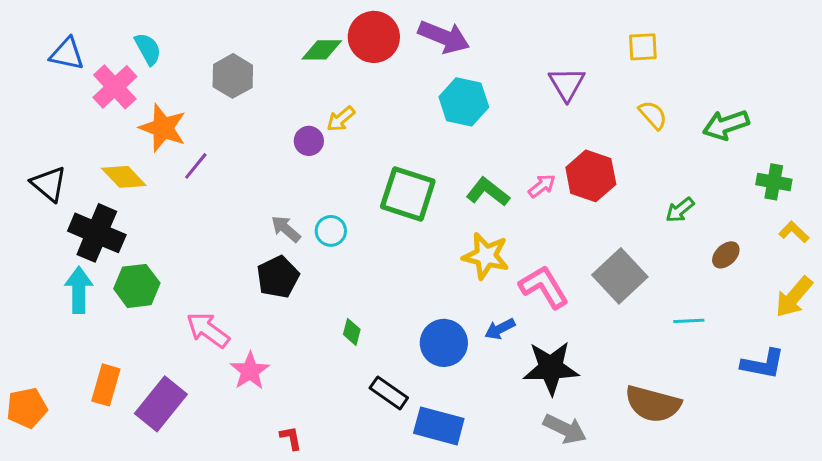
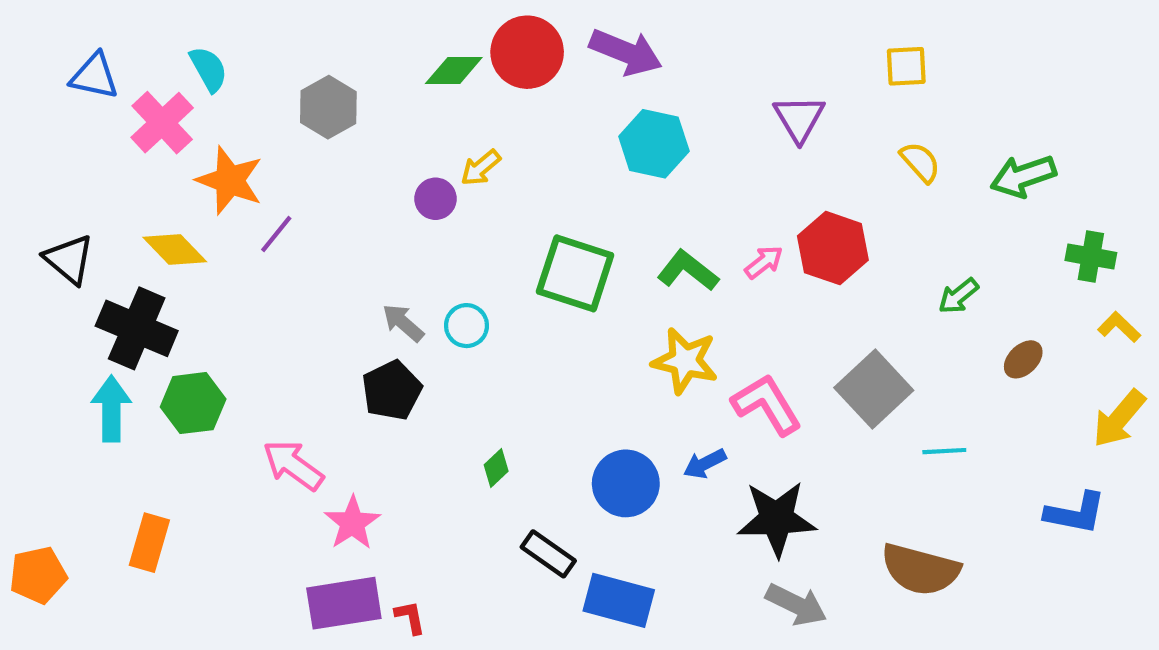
cyan line: (689, 321) -> (944, 451), moved
green diamond: (352, 332) -> (496, 468), turned 32
purple rectangle: (161, 404) -> (344, 603), moved, turned 42

